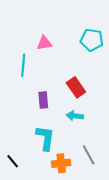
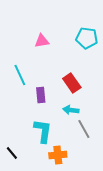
cyan line: (23, 65) -> (20, 75), moved, turned -30
gray line: (89, 155) -> (84, 129), moved

